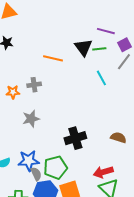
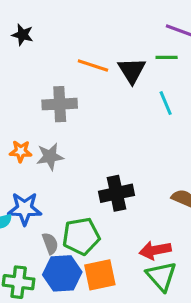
black triangle: (83, 47) -> (132, 70), moved
gray cross: (34, 85) -> (60, 104), size x1.5
orange star: (13, 92) -> (21, 151), moved
blue star: (29, 161) -> (25, 209), moved

